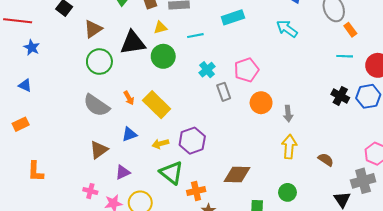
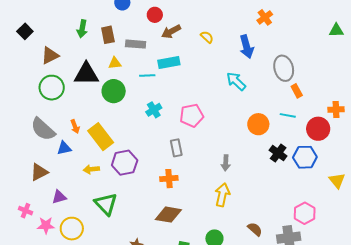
cyan rectangle: (233, 17) -> (169, 62), moved
gray rectangle: (224, 92) -> (176, 148), moved
orange circle: (261, 103) -> (258, 124), moved
blue triangle: (129, 134) -> (64, 148), moved
purple hexagon: (192, 141) -> (125, 163), moved
yellow arrow: (160, 144) -> (91, 169), moved
brown semicircle: (326, 160) -> (255, 229), moved
orange cross: (196, 191) -> (169, 179), moved

